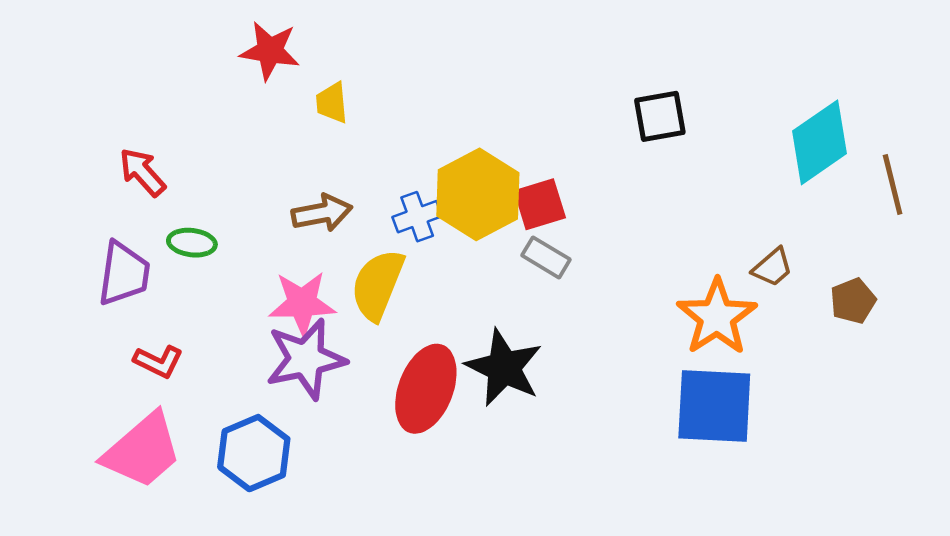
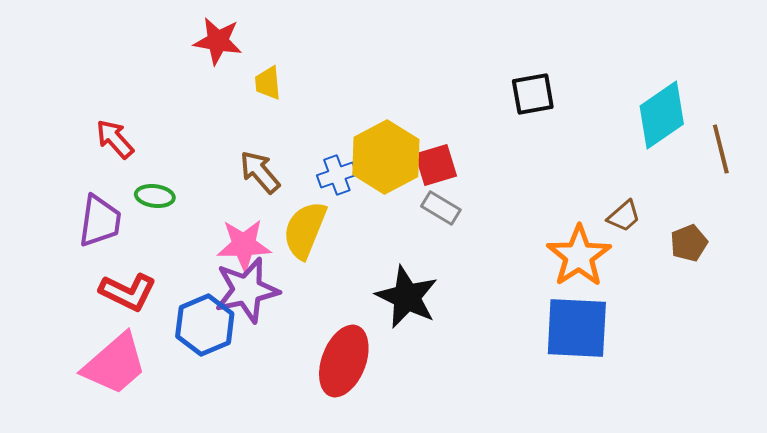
brown arrow: (322, 213) -> (260, 172), turned -120
red L-shape: (158, 361) -> (128, 292), size x1.4
red ellipse: (426, 389) -> (344, 361), moved
blue hexagon: (254, 453) -> (205, 325), moved

